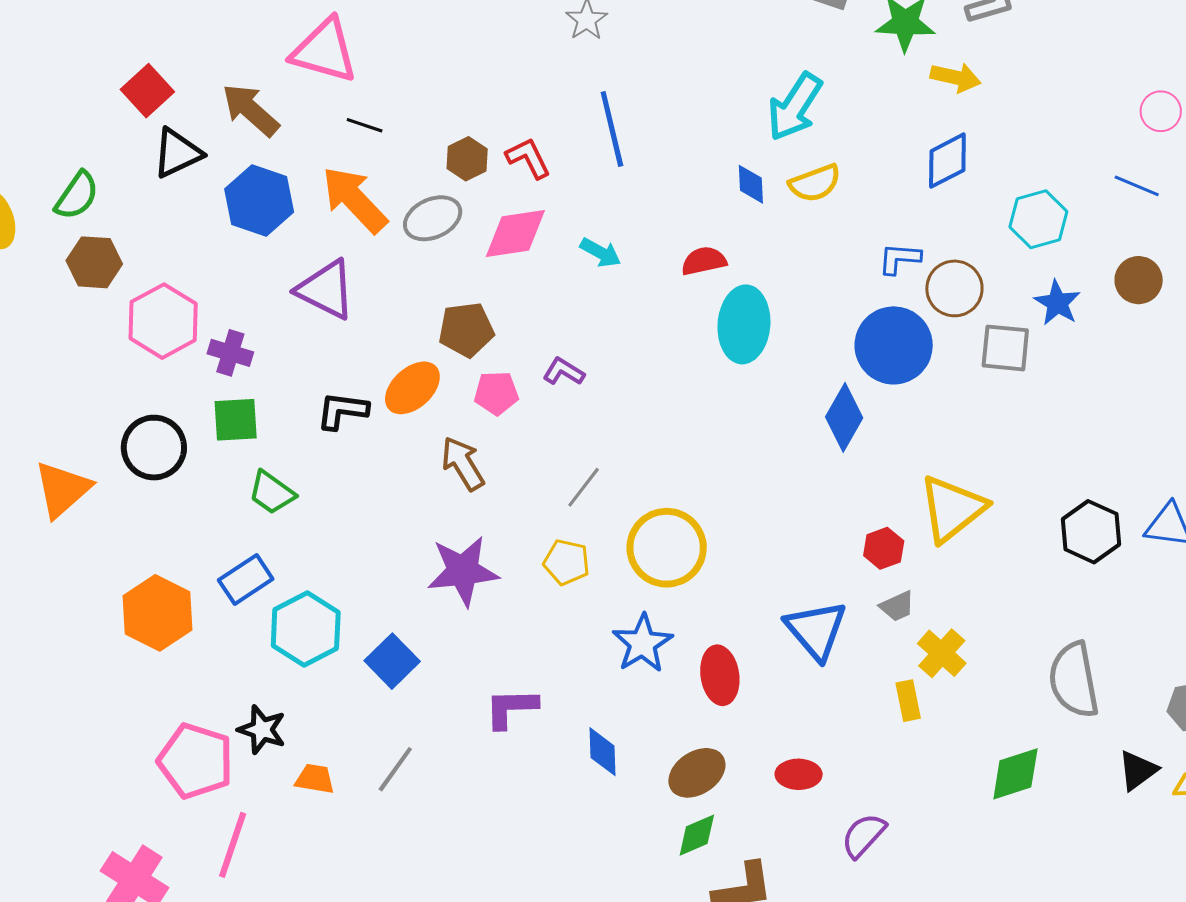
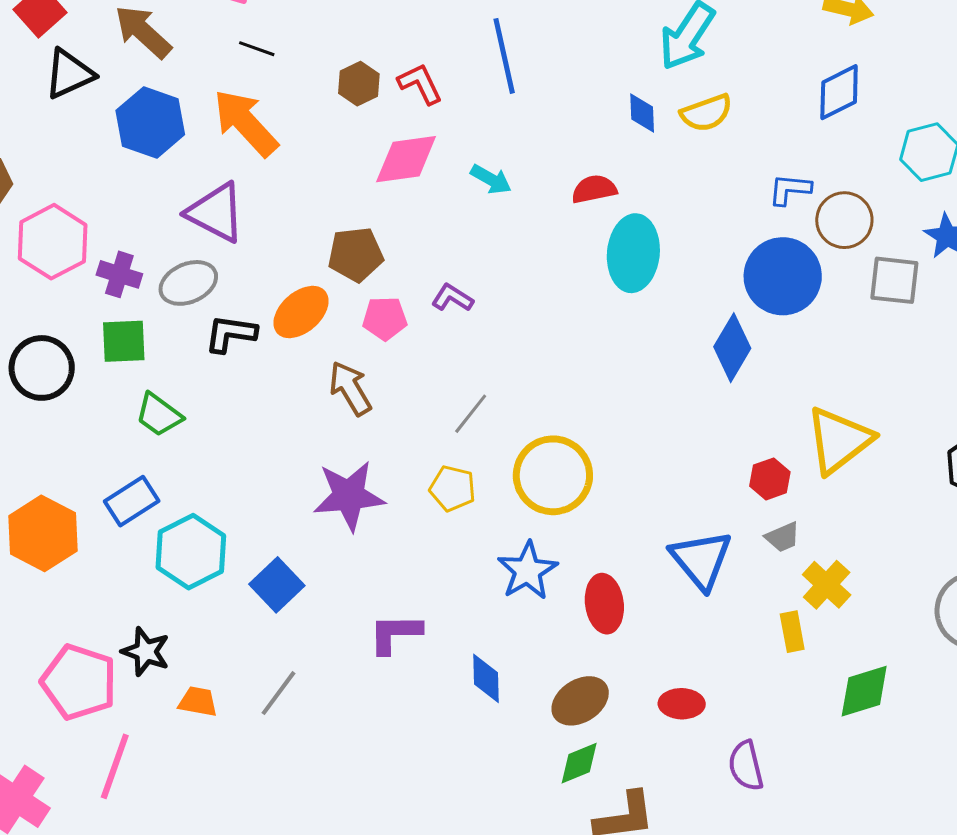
gray ellipse: (433, 218) -> (188, 283), moved
green diamond: (1015, 774) -> (864, 691), moved
purple semicircle: (864, 835) -> (746, 766), turned -57

